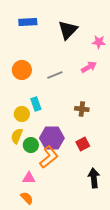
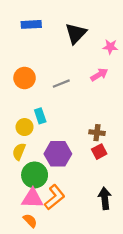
brown cross: (82, 109) -> (97, 133), moved
red square: (83, 144) -> (99, 152), moved
green circle: (31, 145) -> (35, 175), moved, size x1.5
orange L-shape: (49, 157) -> (55, 197), moved
pink triangle: (29, 178) -> (32, 198), size x1.5

